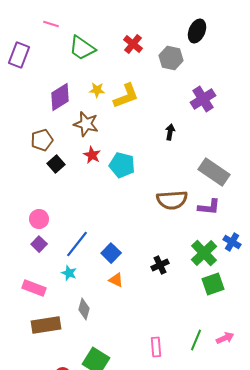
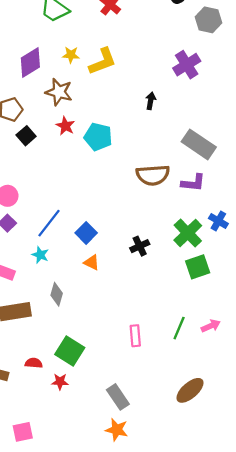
gray hexagon: (171, 58) -> (209, 20), moved

